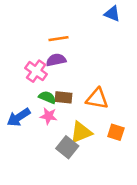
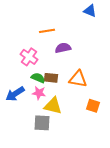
purple semicircle: (56, 60) -> (63, 48), moved
yellow triangle: (81, 132) -> (53, 106), moved, turned 36
gray square: (67, 147) -> (42, 123), moved, turned -36

